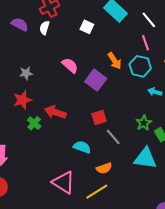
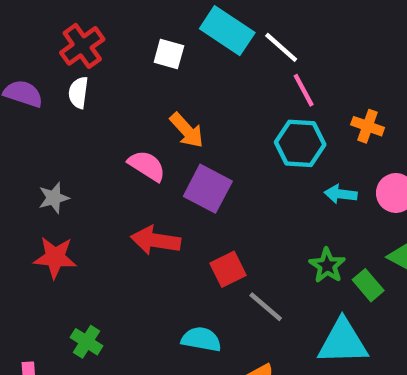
white line: (149, 20) -> (281, 47), moved
white square: (87, 27) -> (169, 54), moved
orange arrow: (115, 61) -> (187, 130), moved
red star: (22, 100) -> (55, 257), turned 30
red arrow: (55, 112) -> (156, 240), moved
green cross: (34, 123) -> (87, 342), moved

